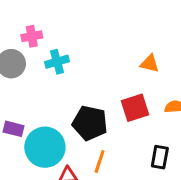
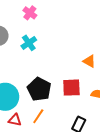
pink cross: (32, 36) -> (30, 13), moved, turned 32
cyan cross: (57, 62) -> (29, 43), turned -35

